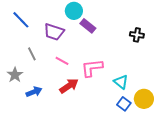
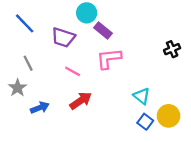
black cross: (137, 35) -> (172, 49), moved, turned -32
gray line: (32, 54) -> (28, 63), moved
pink L-shape: (92, 68) -> (109, 59), moved

